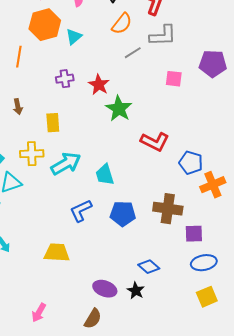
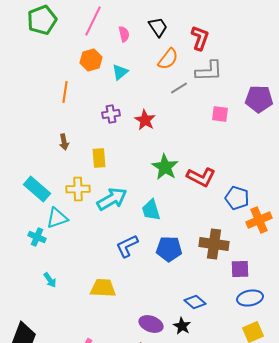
orange hexagon: (45, 25) -> (91, 60), size x0.7
green star: (119, 109) -> (165, 167), moved

